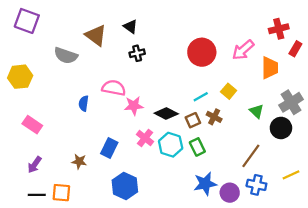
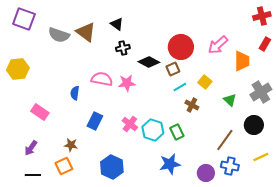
red cross: (279, 29) -> (262, 16), moved
gray semicircle: (66, 55) -> (59, 35), moved
pink star: (134, 106) -> (127, 83), moved
black diamond: (166, 113) -> (149, 62), moved
brown square: (193, 120) -> (173, 69), moved
pink rectangle: (32, 125) -> (40, 112), moved
black circle: (281, 128) -> (254, 125), moved
blue rectangle: (109, 148) -> (95, 121), moved
blue star: (205, 184) -> (170, 164), moved
orange square: (61, 193) -> (64, 166), moved, turned -30

